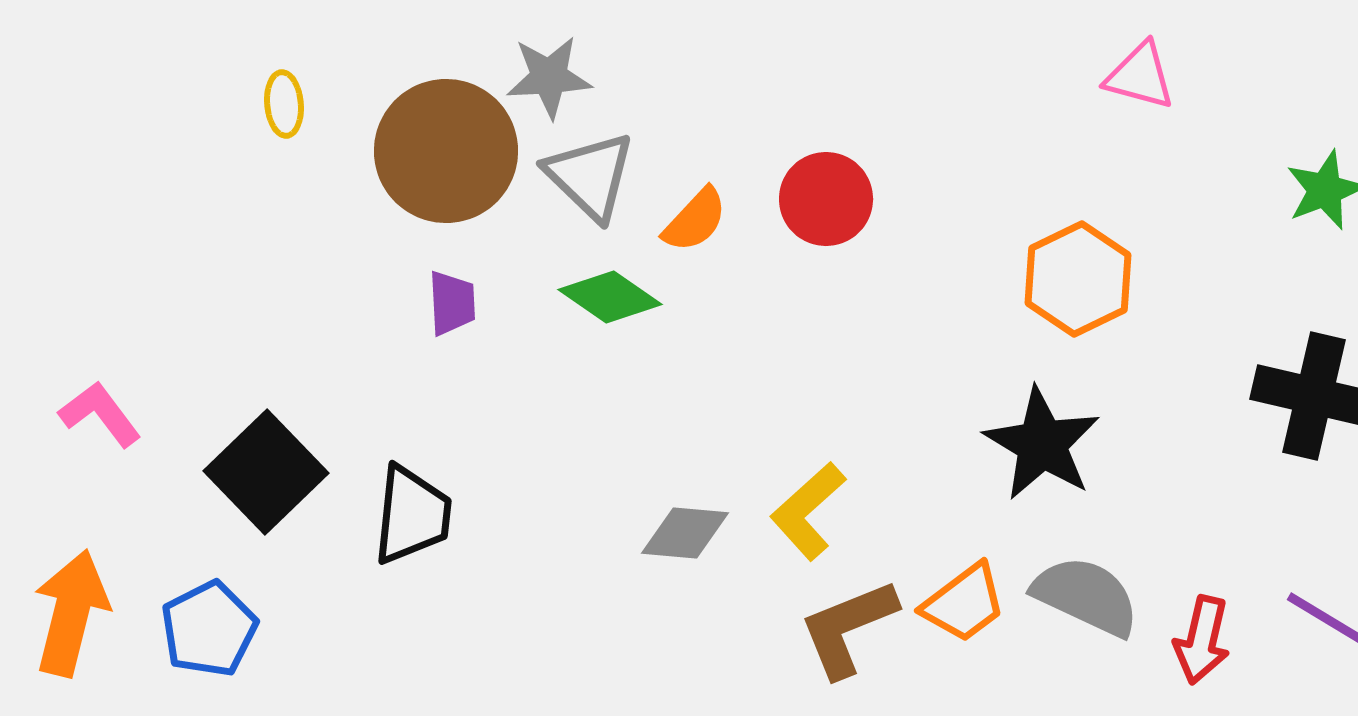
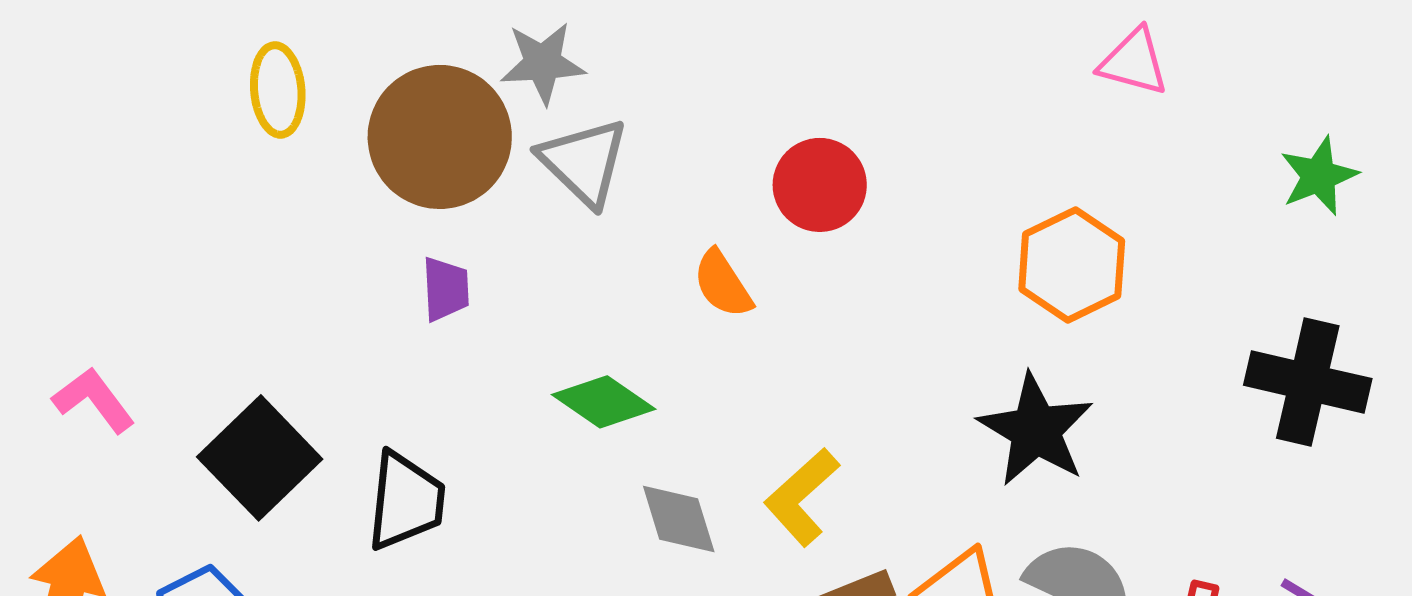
yellow ellipse: (284, 104) -> (278, 90), size x1.4
orange semicircle: (695, 220) -> (723, 284), moved, turned 104
green diamond: (610, 297) -> (604, 402), moved
gray diamond: (685, 533) -> (679, 519), turned 68

